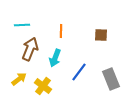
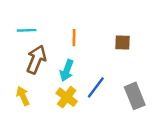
yellow arrow: (19, 79) -> (23, 96), turned -77
yellow cross: (43, 86) -> (67, 97), moved

